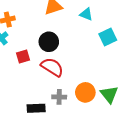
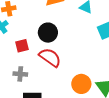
gray cross: (59, 97) -> (20, 74), moved

